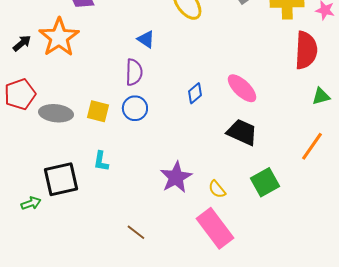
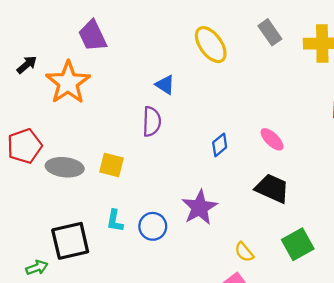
black arrow: (22, 43) -> (27, 65), moved
pink ellipse: (242, 88) -> (272, 139), size x0.7
blue circle: (135, 108) -> (153, 226), moved
purple star: (176, 177) -> (200, 207), moved

